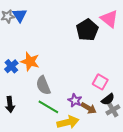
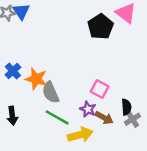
orange star: (30, 61) -> (36, 79), moved
pink square: (100, 82) -> (100, 89), moved
black semicircle: (108, 99) -> (126, 107), turned -56

